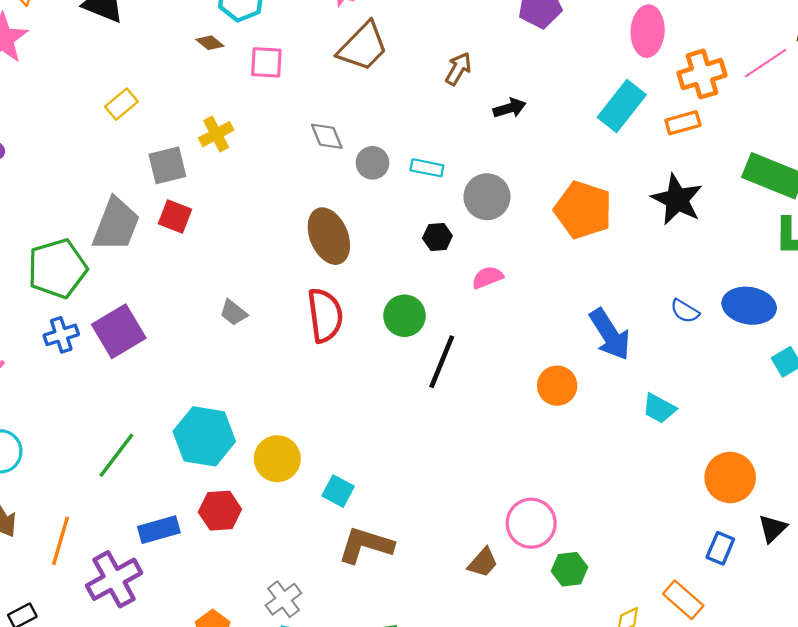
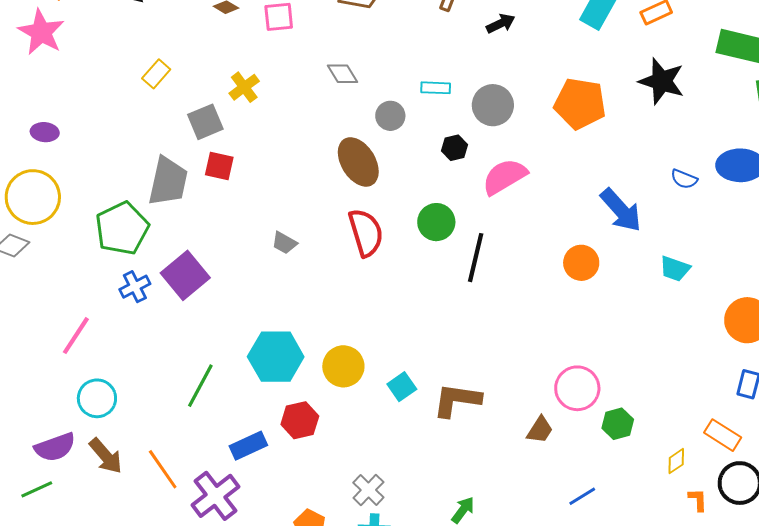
gray circle: (373, 163) -> (390, 116), moved
pink semicircle: (487, 277) -> (505, 177), size x1.6
cyan square: (338, 491) -> (402, 387), turned 36
orange line: (60, 541) -> (163, 469), turned -42
brown L-shape: (366, 545) -> (457, 400), moved

